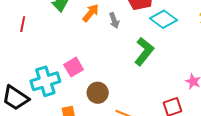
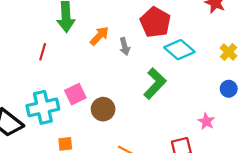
red line: (23, 24) -> (43, 52), moved
brown circle: (98, 93) -> (103, 109), moved

